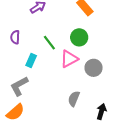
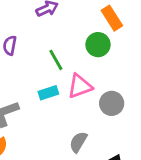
green circle: (79, 37) -> (98, 45), moved
cyan rectangle: (31, 61) -> (48, 93), moved, turned 40

